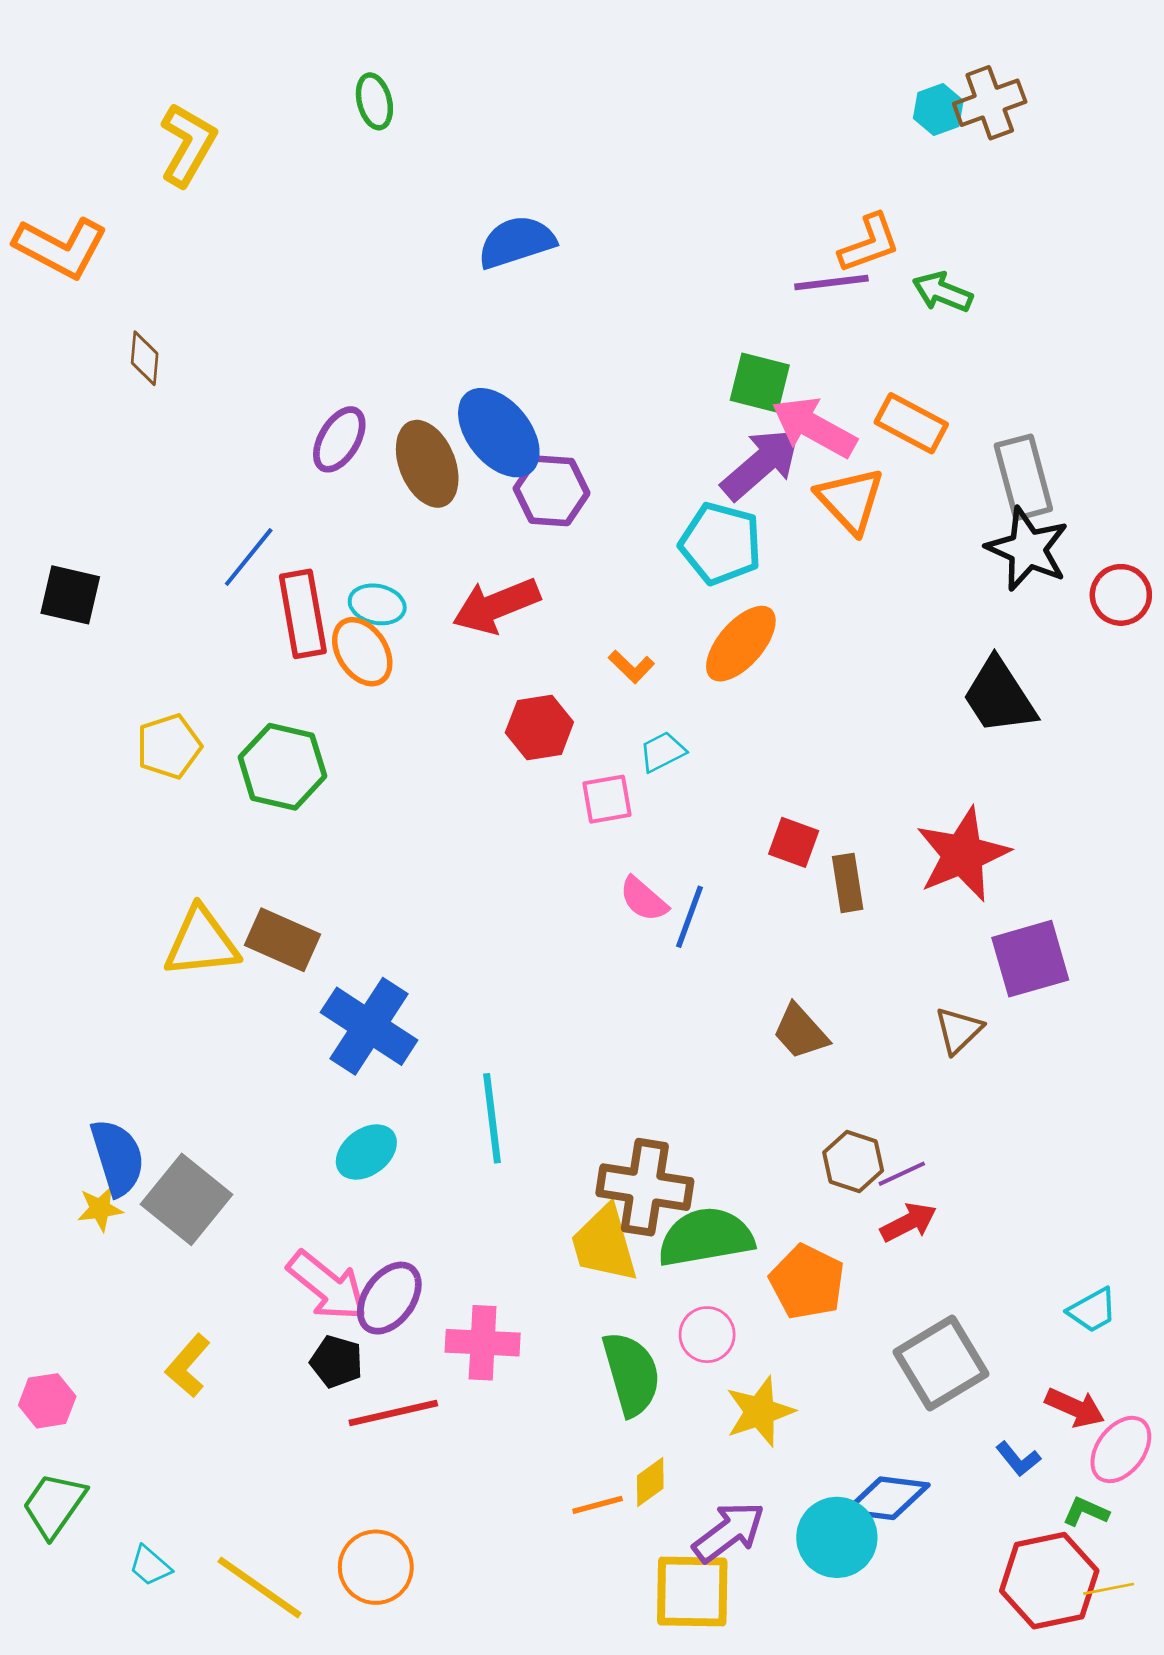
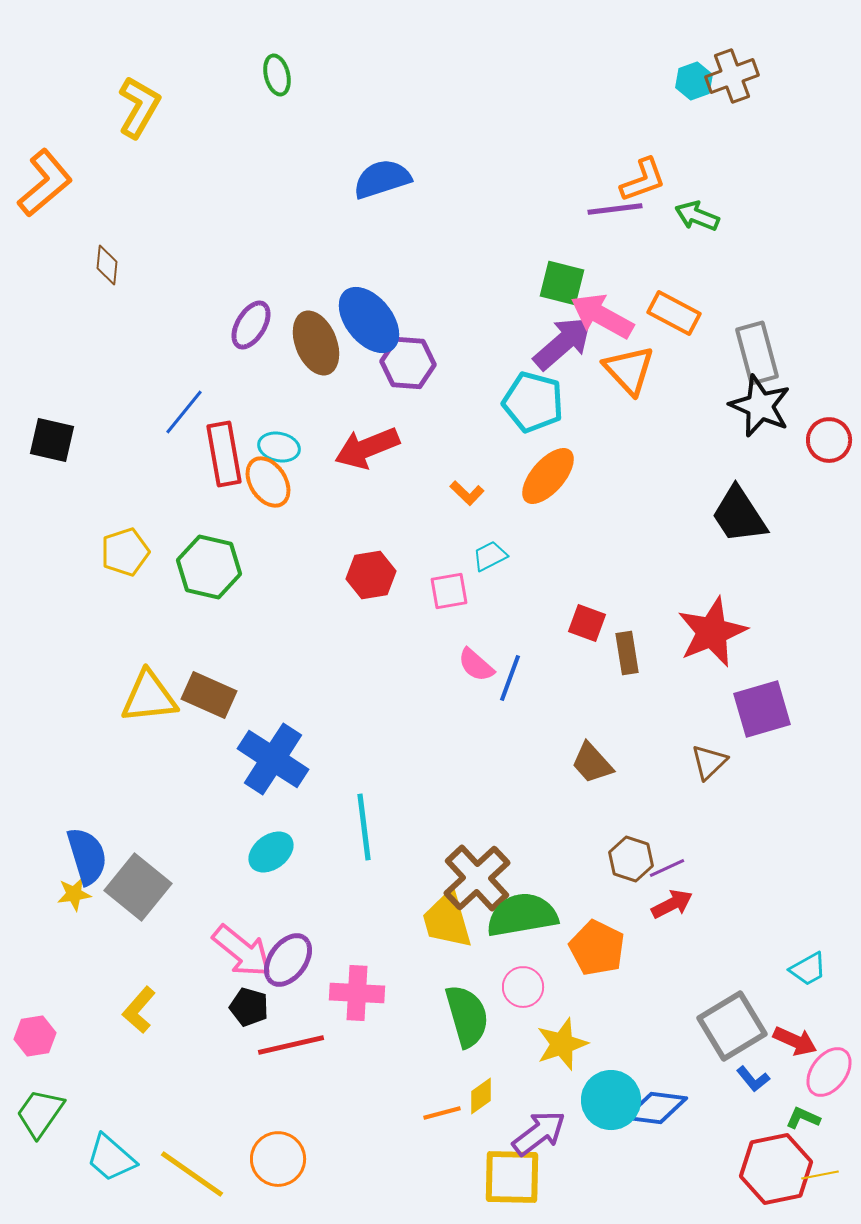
orange L-shape: (61, 247) -> (45, 183), turned -68
red hexagon: (539, 727) -> (371, 575), moved
brown cross: (645, 1187) -> (477, 878), turned 38
gray square: (941, 1363) -> (732, 1026), moved
cyan circle: (837, 1537) -> (611, 1100), moved
cyan trapezoid: (150, 1566) -> (111, 1158), size x1.6

